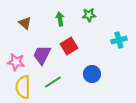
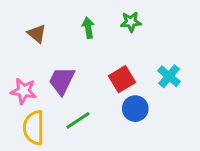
cyan cross: (119, 40) -> (169, 76), moved, turned -35
red square: (69, 46) -> (122, 79), moved

